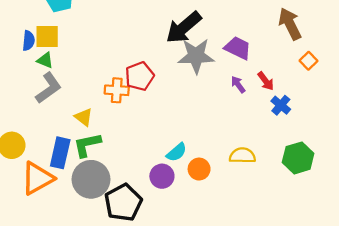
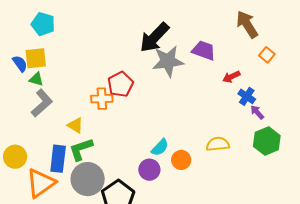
blue semicircle: (29, 41) -> (20, 64), turned -36
red arrow: (266, 81) -> (231, 77), turned 108
purple arrow: (238, 84) -> (257, 112), moved

